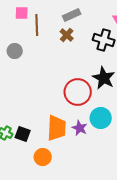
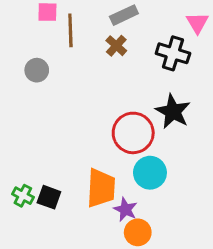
cyan circle: (101, 118) -> (150, 173), moved
purple star: (80, 128) -> (125, 209), moved
orange circle: (43, 157) -> (138, 232), moved

